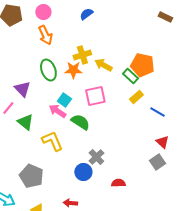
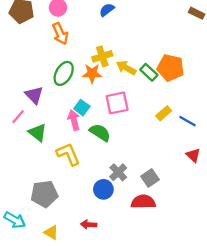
green ellipse: (48, 70) -> (64, 73), turned 50
green rectangle: (130, 76) -> (149, 72), moved
yellow rectangle: (136, 97) -> (164, 113), moved
pink arrow: (57, 111) -> (74, 120), turned 42
gray square: (157, 162) -> (150, 178), moved
gray pentagon: (31, 176) -> (44, 194), turned -30
red semicircle: (118, 183) -> (143, 202), size x1.5

